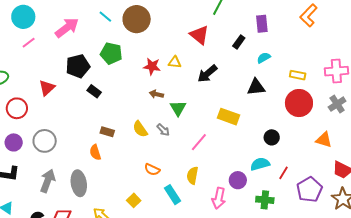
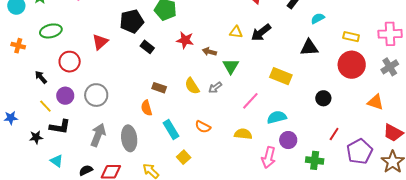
yellow triangle: (175, 62) -> (236, 32), moved
red star: (152, 66) -> (185, 40), moved
gray arrow: (163, 130) -> (215, 88), turned 96
cyan semicircle: (260, 164) -> (277, 117), moved
yellow semicircle: (193, 175) -> (243, 134), turned 84
cyan rectangle: (172, 195) -> (171, 129), moved

